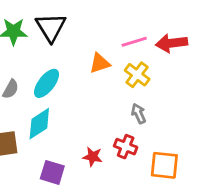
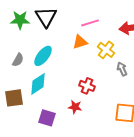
pink line: (134, 42) -> (90, 23), moved
gray arrow: (139, 114) -> (122, 69), moved
red cross: (126, 147) -> (87, 86), moved

